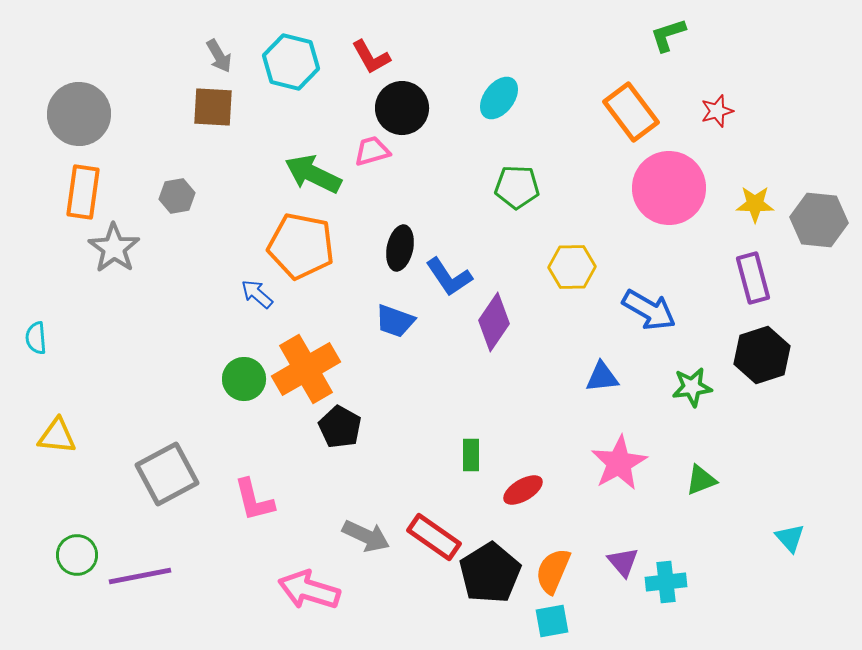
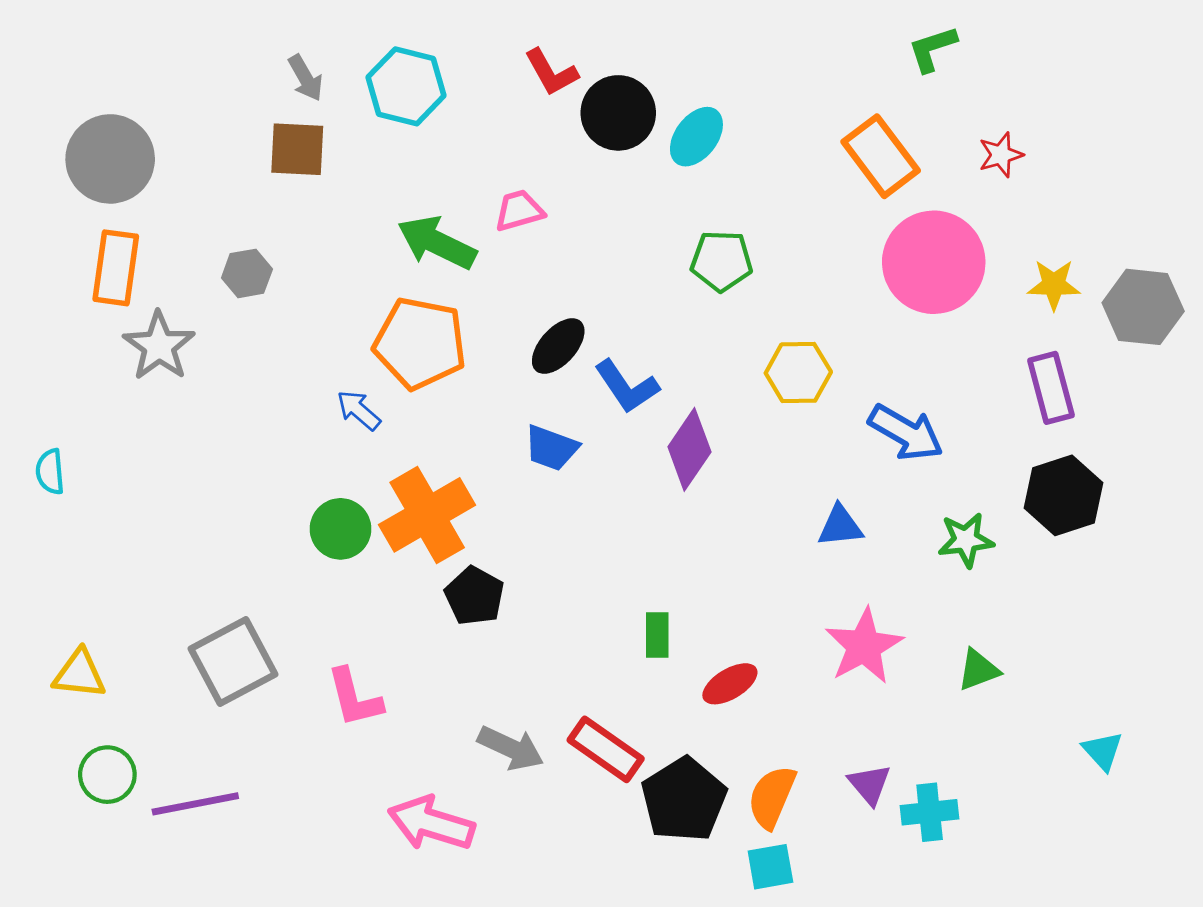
red L-shape: (371, 57) -> (551, 72), moved
black circle: (402, 108) -> (618, 113), moved
black ellipse: (400, 248) -> (558, 346), turned 30
yellow triangle: (57, 436) -> (79, 674), moved

